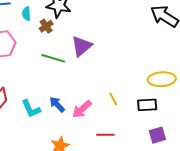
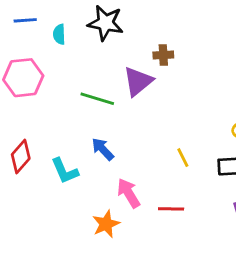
brown cross: (46, 26) -> (163, 55), moved, turned 32
blue arrow: (57, 104) -> (103, 149), moved
pink arrow: (82, 109) -> (129, 193), moved, turned 100

